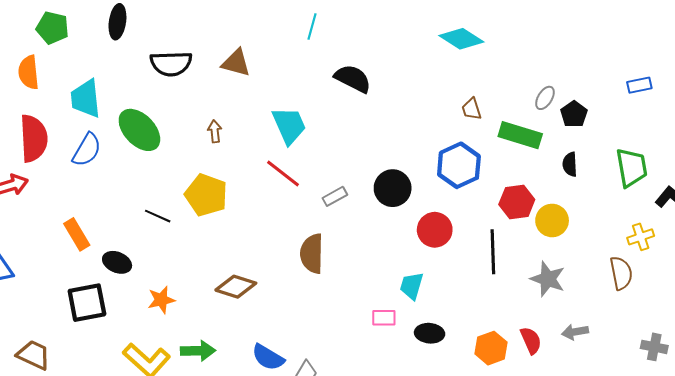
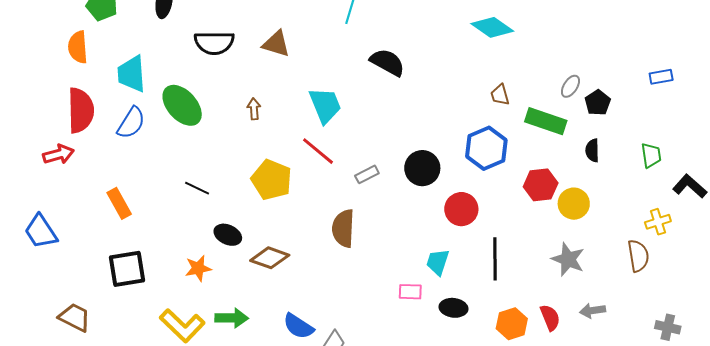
green trapezoid: (632, 168) -> (651, 155), size x0.7
yellow pentagon: (206, 195) -> (272, 180), moved
black line: (493, 252) -> (495, 259), moved
black ellipse: (117, 262) -> (228, 235), moved

